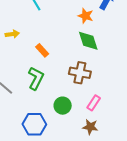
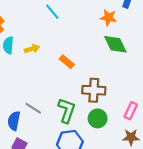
brown cross: (80, 73) -> (94, 90), moved
green L-shape: (36, 78) -> (67, 110), moved

